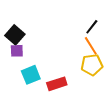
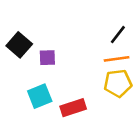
orange line: (91, 46) -> (117, 59), turned -66
purple square: (17, 51) -> (47, 58), moved

